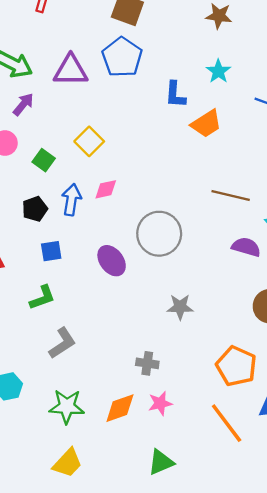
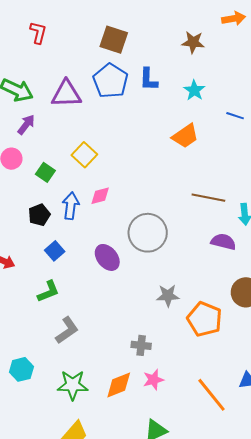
blue L-shape: (175, 95) -> (148, 79), moved
blue square: (51, 251) -> (55, 251), turned -30
orange pentagon: (236, 366) -> (205, 319), moved

